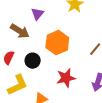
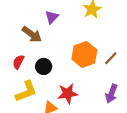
orange hexagon: (57, 43) -> (84, 55), moved
red star: (66, 78) -> (68, 93), moved

